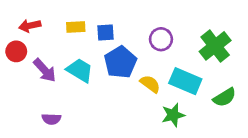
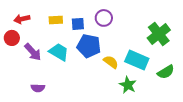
purple circle: (161, 39) -> (104, 18), moved
blue pentagon: (120, 62) -> (89, 46), turned -30
green star: (173, 115) -> (128, 85), turned -30

